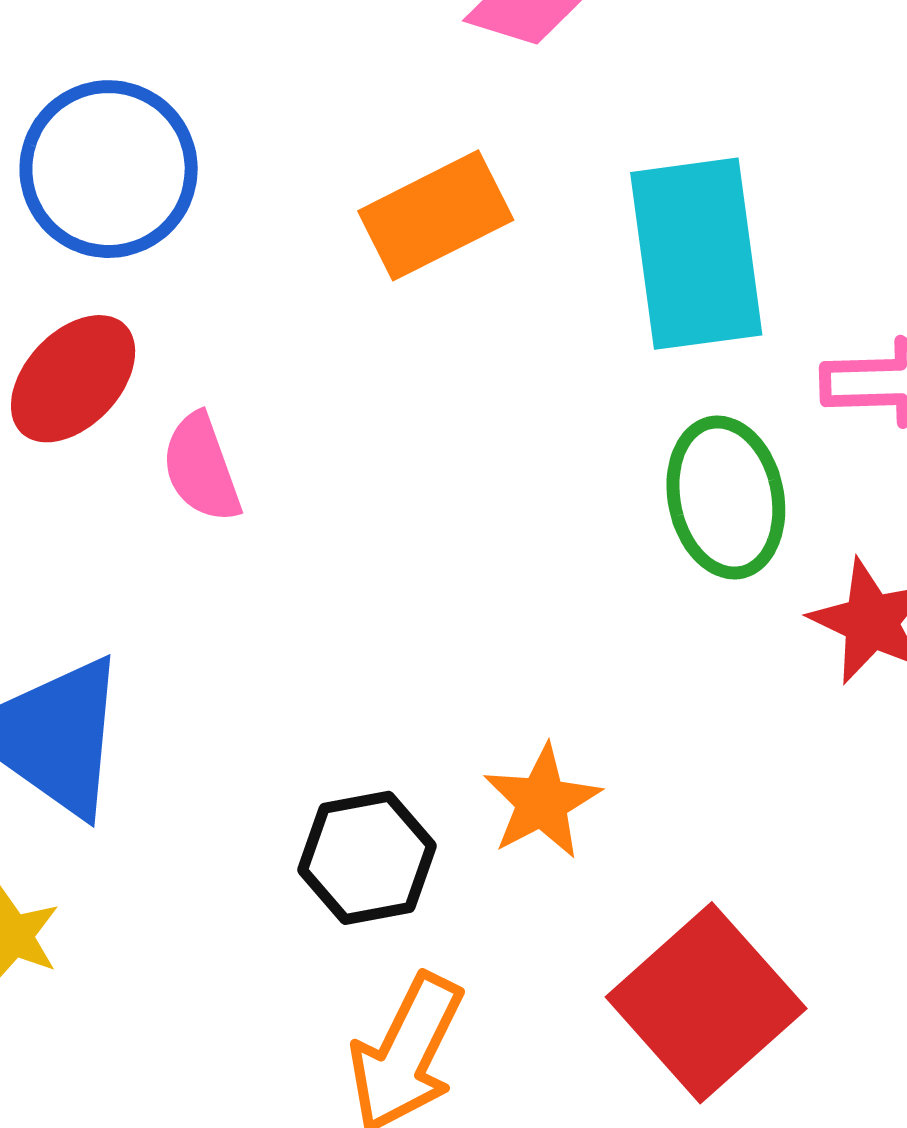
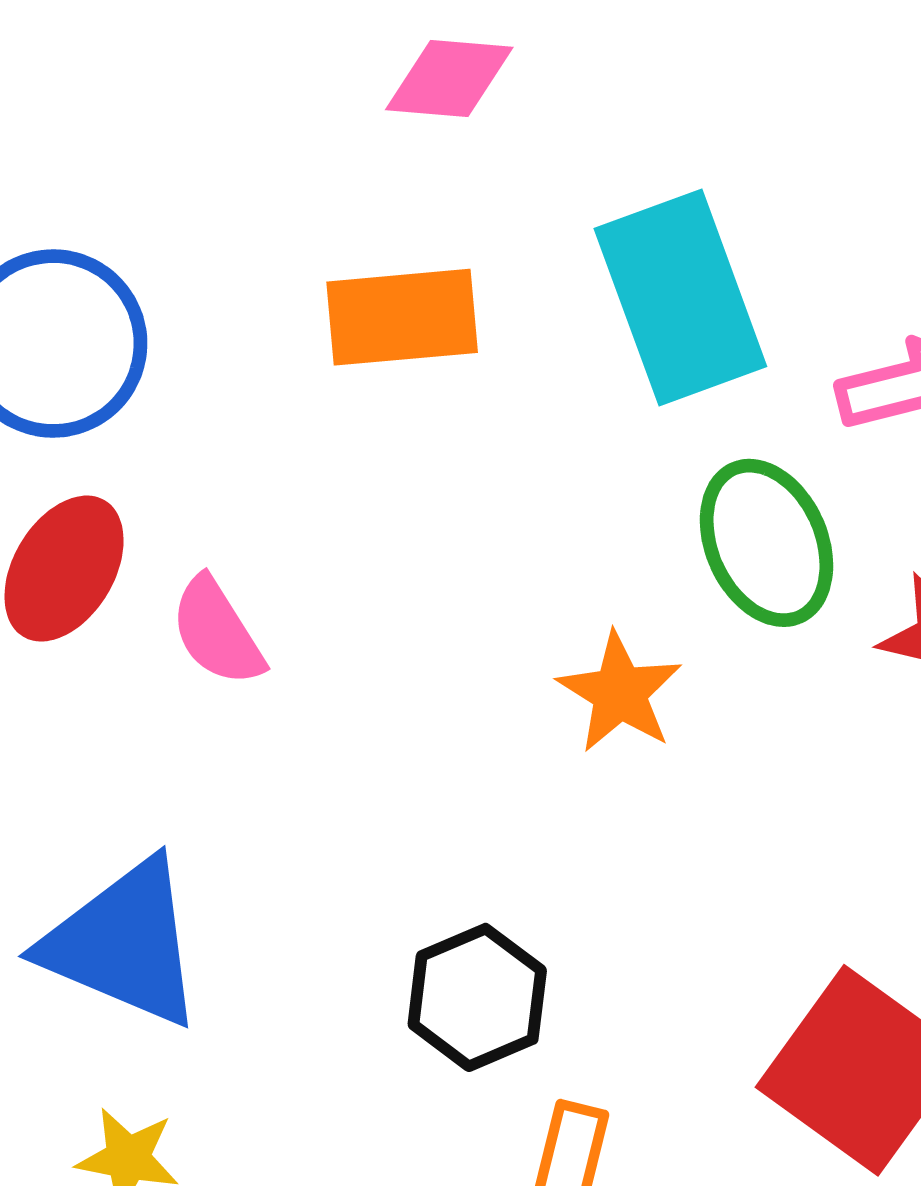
orange rectangle: (436, 215) -> (402, 317), turned 34
orange star: (542, 802) -> (620, 693), moved

